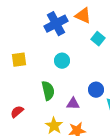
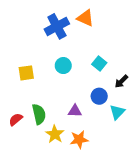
cyan square: (98, 39) -> (99, 63), moved
yellow square: (19, 60) -> (26, 73), moved
green semicircle: (48, 91) -> (39, 114), moved

